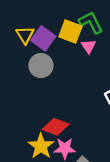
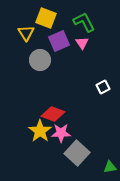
yellow square: (70, 32) -> (46, 18), moved
purple square: (43, 38) -> (59, 41), moved, turned 30

